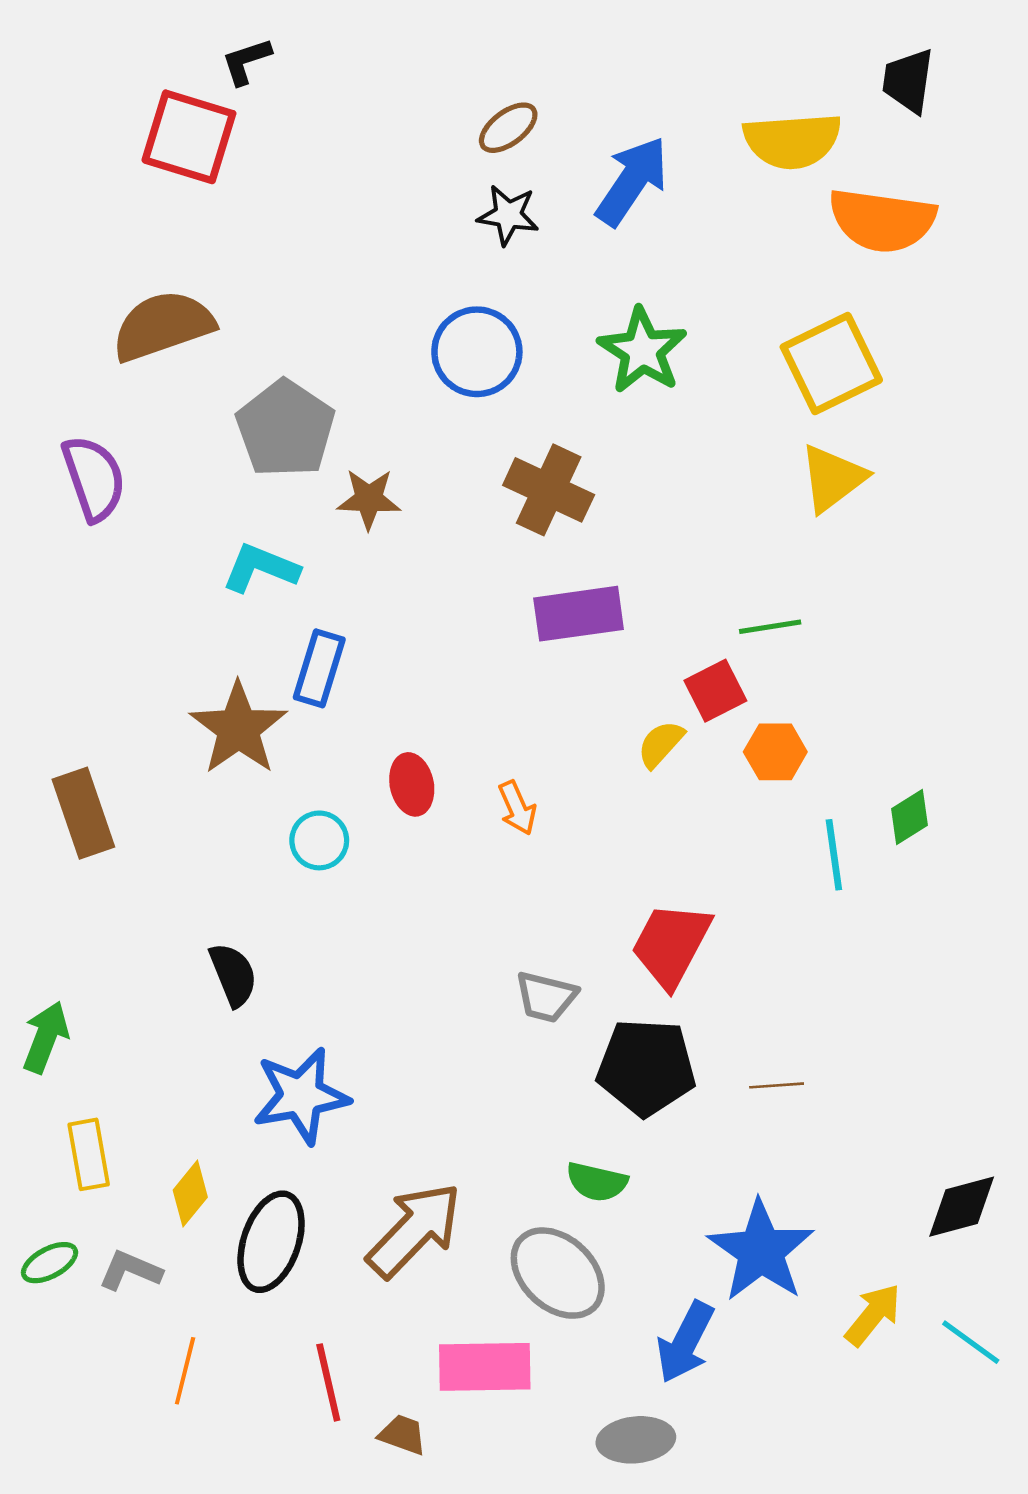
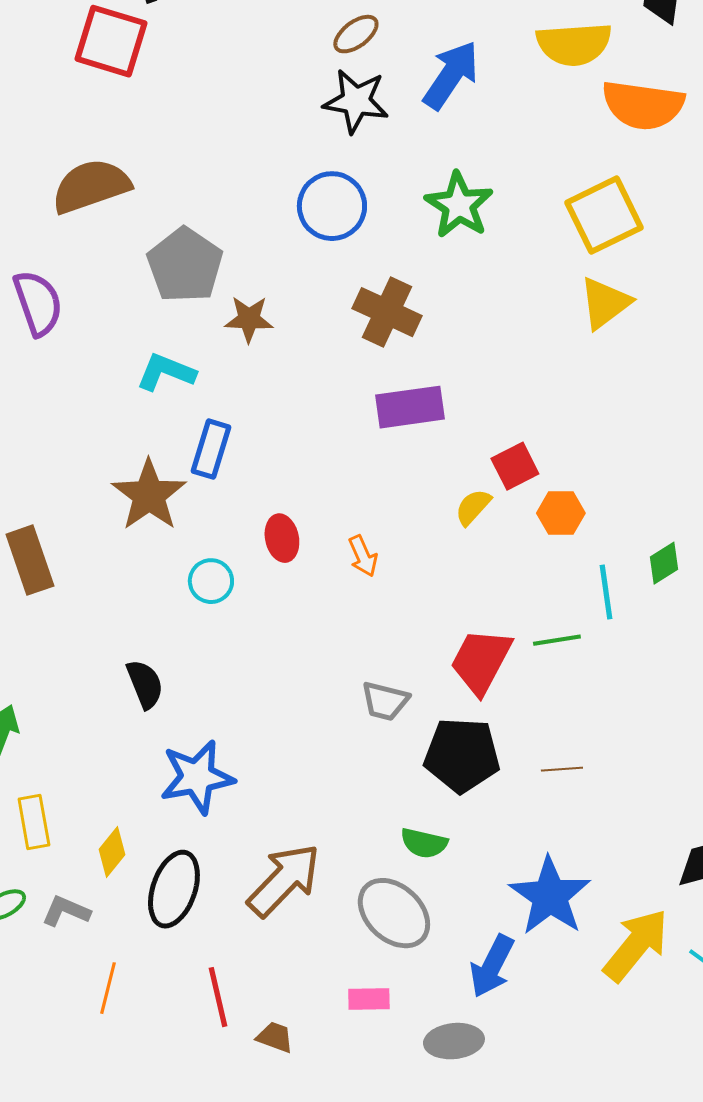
black star: (508, 215) -> (356, 101), size x1.4
green line: (770, 627) -> (557, 640), moved
yellow arrow: (873, 1315) -> (636, 945), size x1.5
pink rectangle: (485, 1367) -> (369, 999), moved, size x0.6

